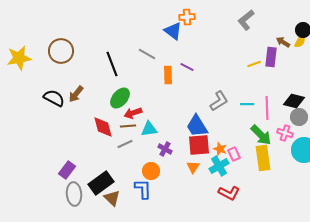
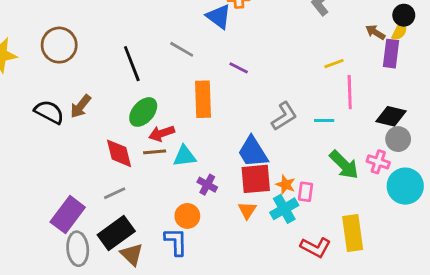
purple rectangle: (271, 57) -> (391, 54), moved
orange rectangle: (168, 75) -> (203, 99), moved, size x1.4
pink line: (267, 108) -> (350, 92), moved
gray line: (125, 144) -> (115, 193), moved
pink rectangle: (234, 154) -> (306, 192), turned 32
yellow rectangle: (263, 158) -> (353, 233), moved
purple rectangle: (67, 170) -> (68, 215), size x1.4
red L-shape: (229, 193) -> (316, 247), moved

